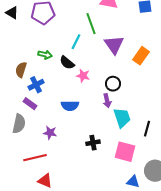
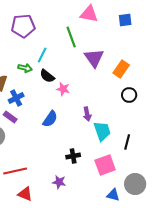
cyan line: (76, 42) -> (42, 55), moved
black circle: (113, 84) -> (129, 95), moved
blue semicircle: (70, 106) -> (50, 119), turned -54
purple star: (50, 133) -> (59, 182), moved
pink square: (125, 152) -> (105, 165), turned -35

